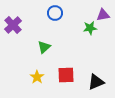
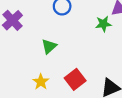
red square: (66, 75) -> (75, 79), turned -36

